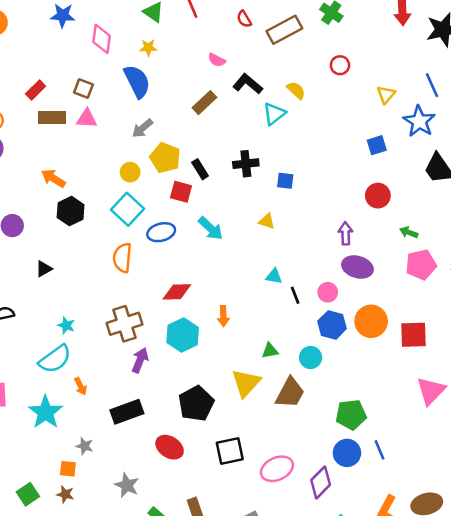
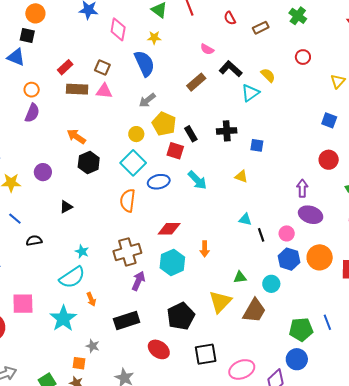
brown rectangle: (284, 30) -> (261, 28), size x0.6
blue square: (377, 145) -> (329, 120), turned 35
blue line: (380, 450) -> (327, 322), moved

